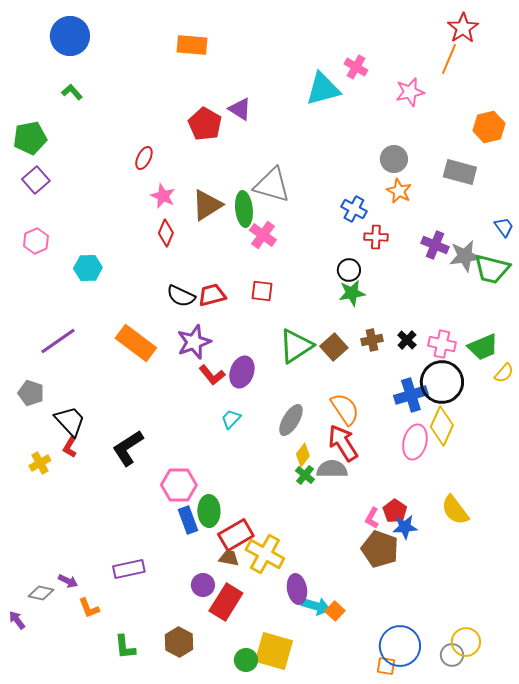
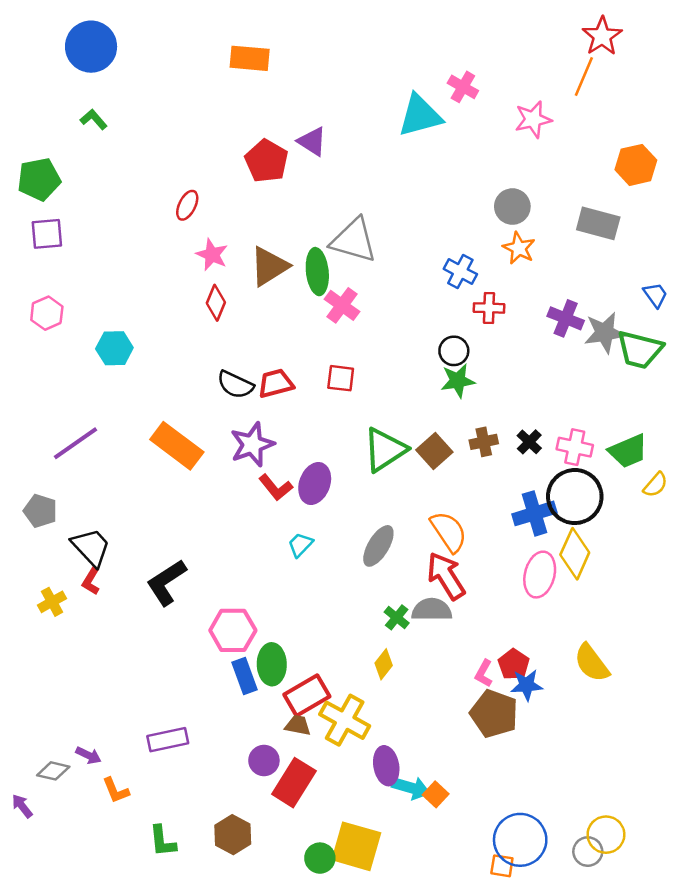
purple square: (36, 180) -> (47, 234), turned 36
yellow diamond: (303, 455) -> (384, 664), moved

